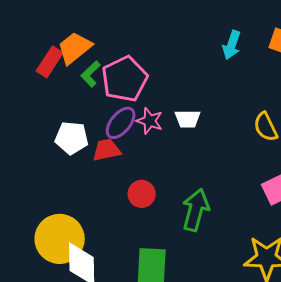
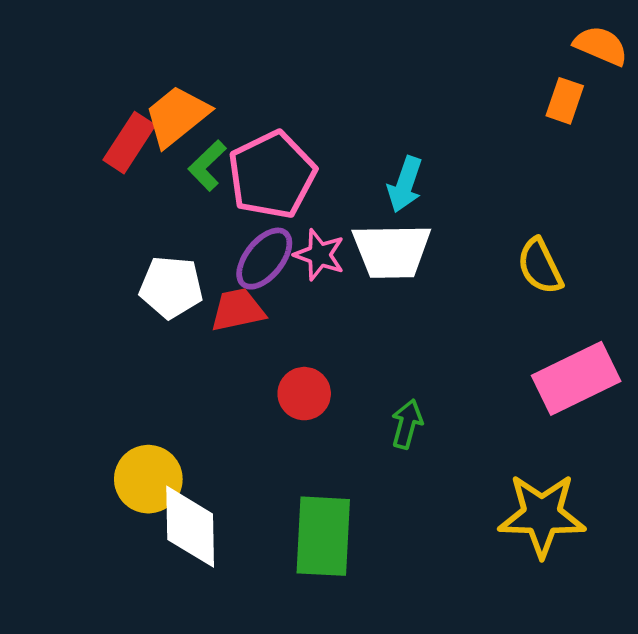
cyan arrow: (232, 45) -> (405, 184), moved
white trapezoid: (188, 119) -> (392, 251), size x1.6
green arrow: (196, 210) -> (407, 424), size x0.6
yellow circle: (60, 239) -> (148, 479), size x0.7

